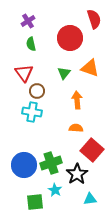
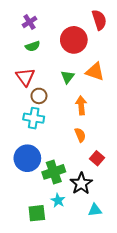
green semicircle: (31, 44) -> (33, 46), turned -96
orange semicircle: (76, 128) -> (80, 135), turned 64
red square: (92, 150) -> (97, 158), size x0.6
blue circle: (24, 165) -> (27, 158), moved

